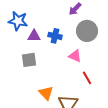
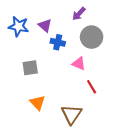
purple triangle: (34, 36) -> (45, 25), moved, turned 40
orange triangle: (46, 93) -> (38, 103), moved

